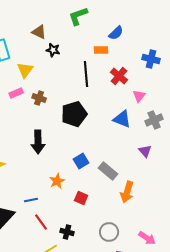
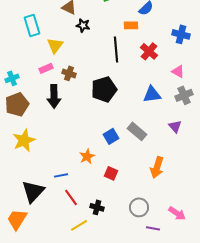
pink triangle: (139, 96) -> (178, 71), moved, turned -40
blue triangle: (122, 119) -> (152, 94), turned -30
black arrow: (38, 142) -> (54, 96), moved
gray rectangle: (108, 171) -> (137, 131), moved

